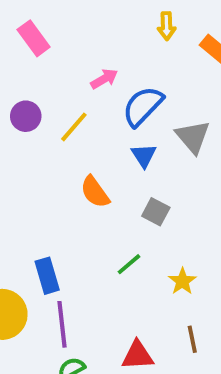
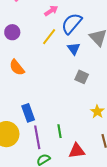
yellow line: (74, 127) -> (49, 37), moved
orange semicircle: (95, 192) -> (17, 67), moved
green line: (129, 264) -> (59, 131), moved, turned -56

